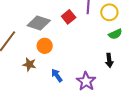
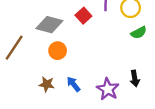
black arrow: (109, 60) -> (135, 78), moved
brown star: (29, 64) -> (47, 84), moved

